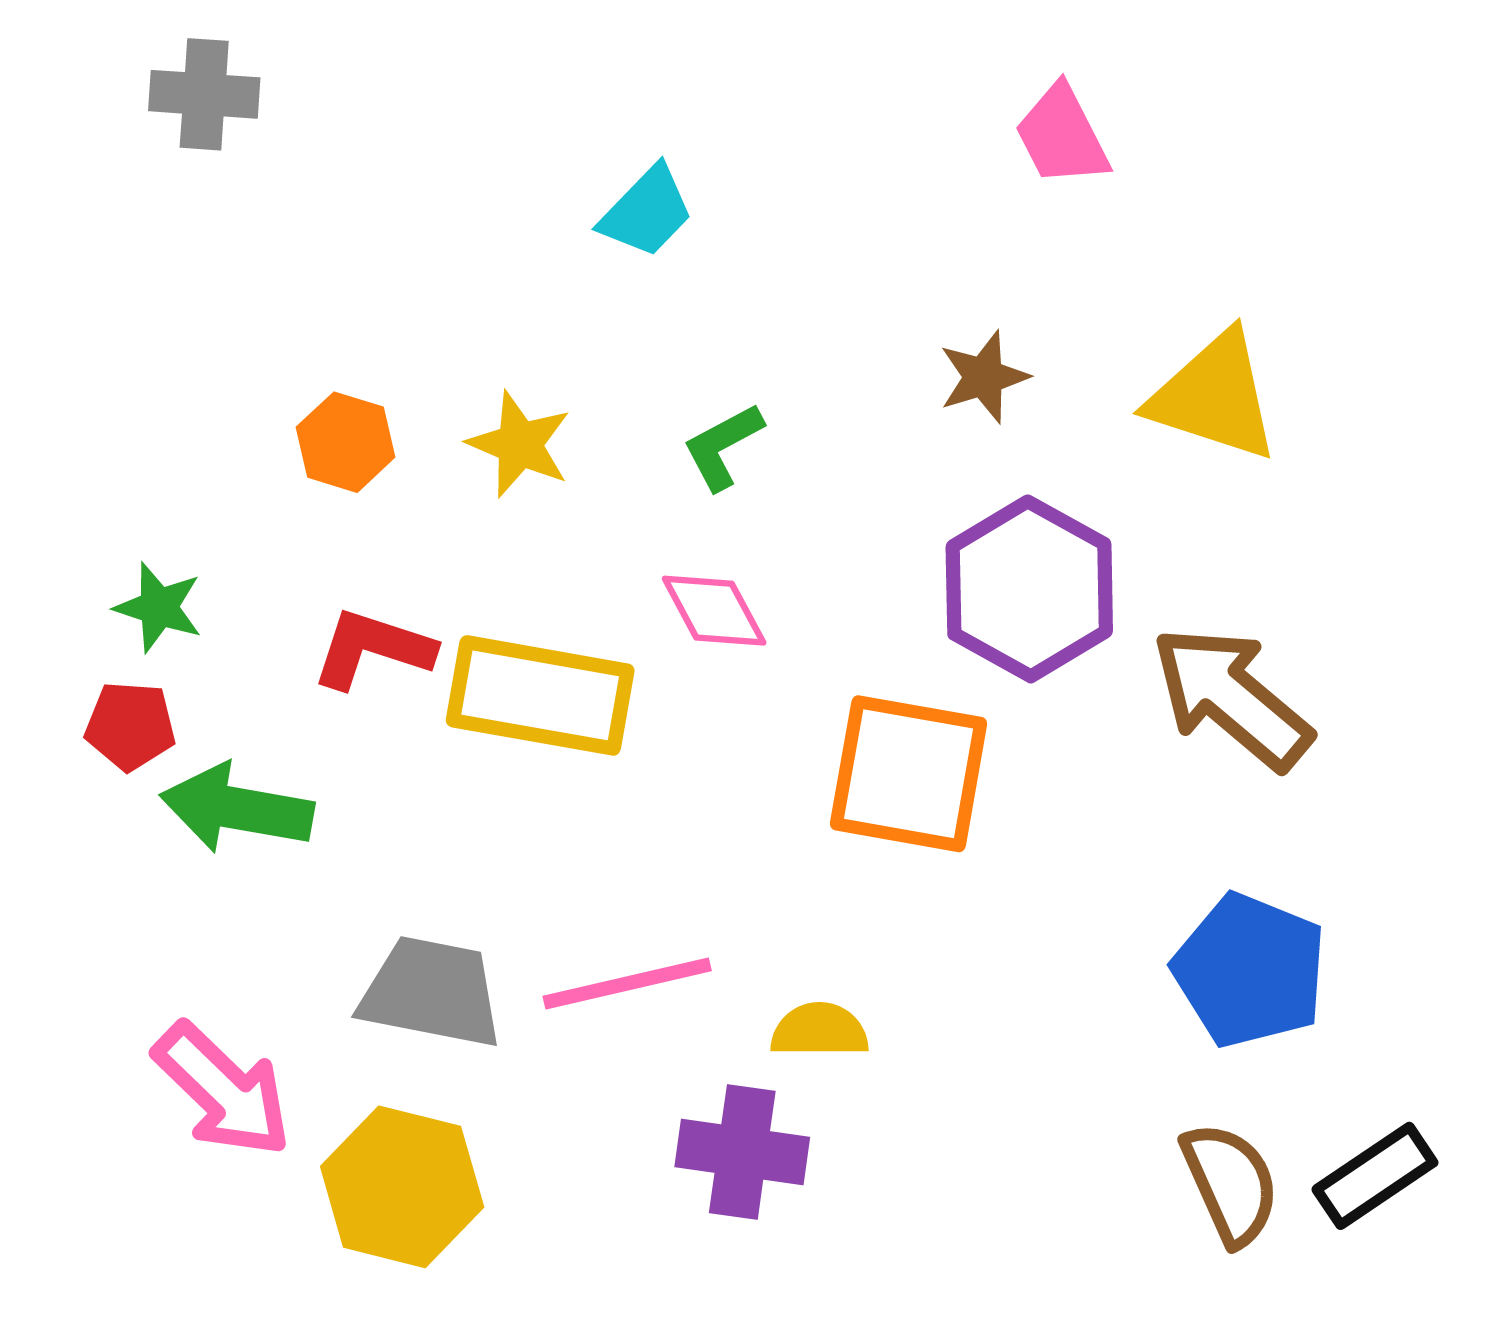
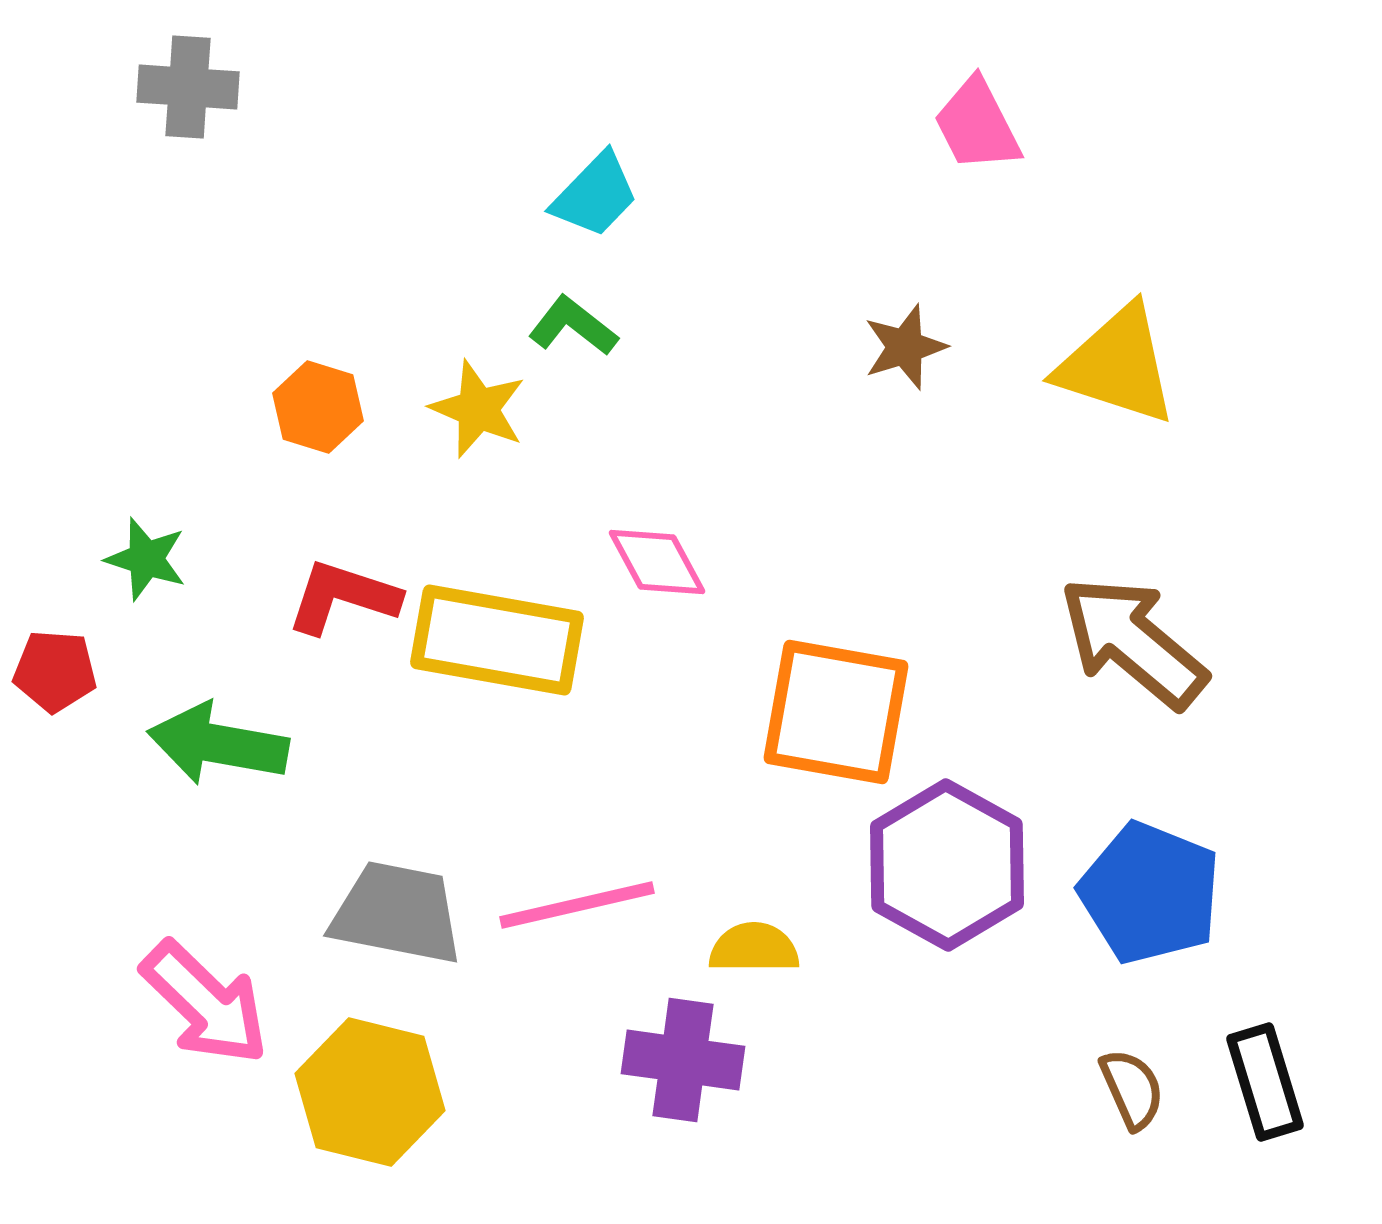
green L-shape: (723, 447) -> (573, 326), moved, turned 66
purple hexagon: (1029, 589) -> (947, 865), moved
red pentagon: (130, 726) -> (55, 671), moved
black rectangle: (1375, 1176) -> (1265, 1082), turned -73
brown semicircle: (1230, 1183) -> (1132, 1089), size x0.7

